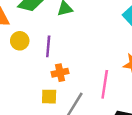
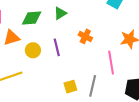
orange cross: (60, 73) -> (85, 36), moved, turned -32

